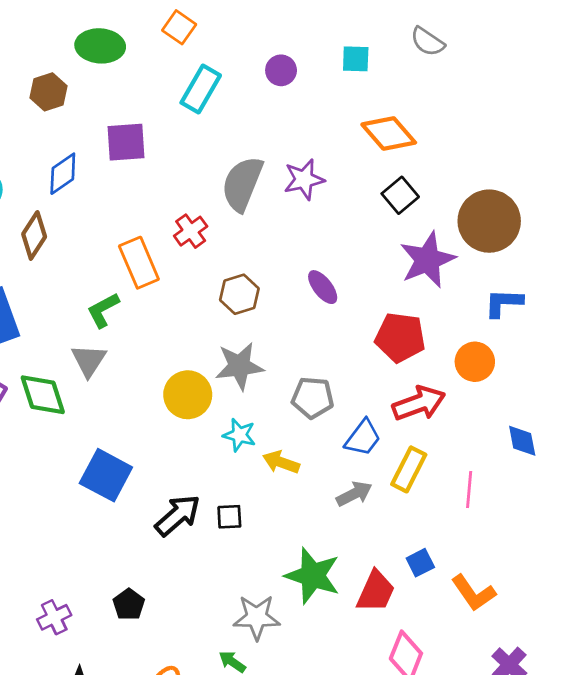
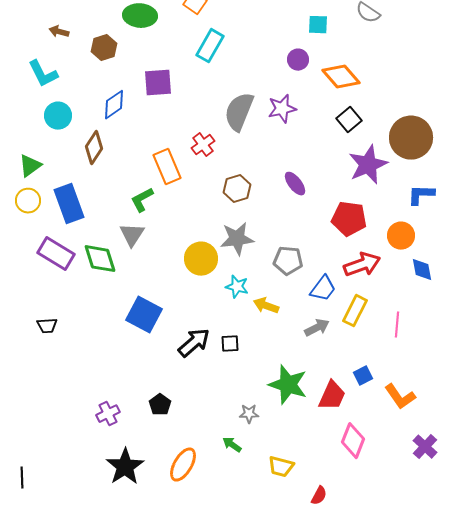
purple circle: (281, 70) -> (298, 60), moved
blue diamond: (522, 441) -> (422, 270), moved
gray star: (257, 617) -> (249, 414), size x0.6

